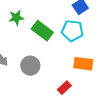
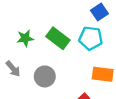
green star: (16, 18) -> (25, 38), moved

